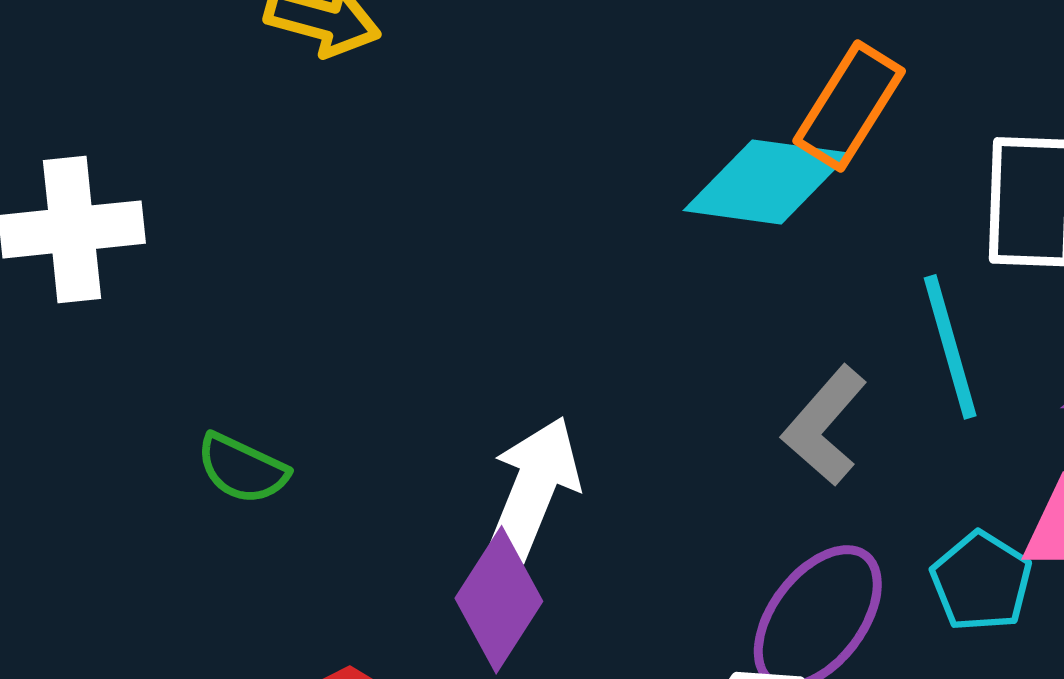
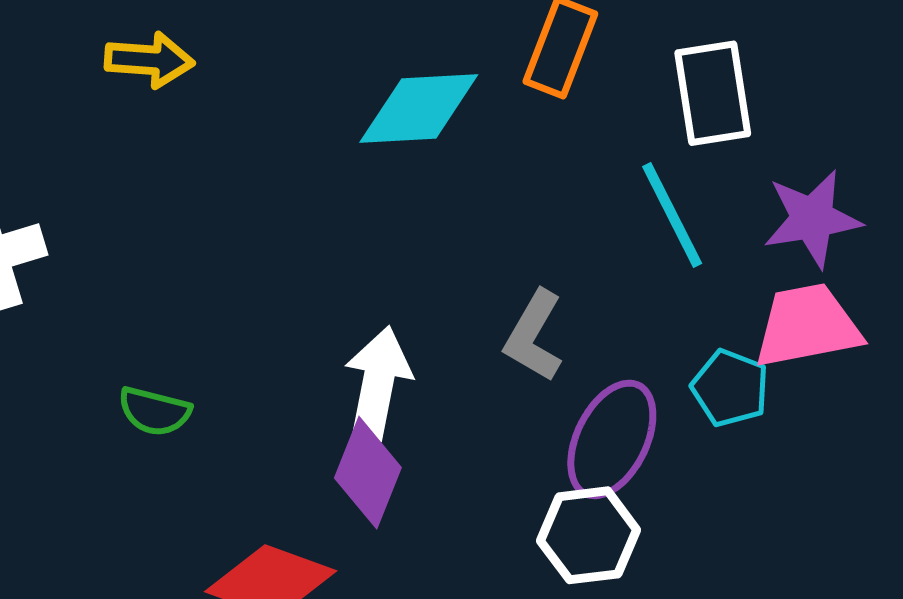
cyan diamond: (767, 182) -> (419, 109), moved
gray L-shape: (825, 426) -> (534, 336), moved

